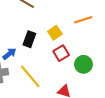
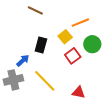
orange line: (83, 20) -> (80, 23), moved
green circle: (83, 64) -> (92, 44), moved

